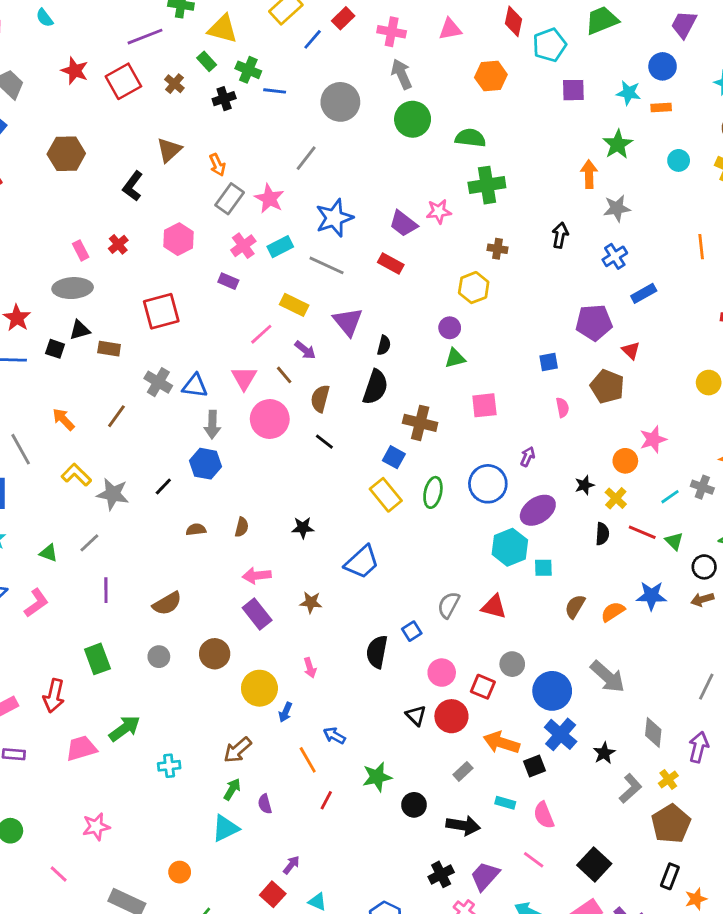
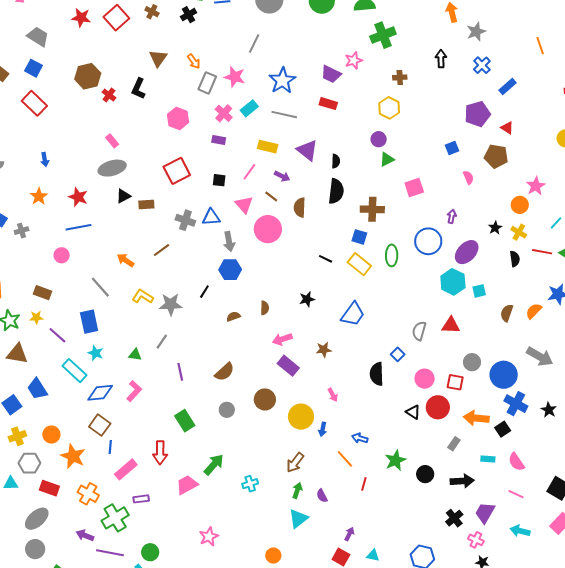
red cross: (118, 244) -> (109, 95), moved
black square: (55, 349) -> (219, 180), moved
brown line: (116, 416) -> (162, 250), turned 30
black line: (324, 442) -> (326, 259), moved

